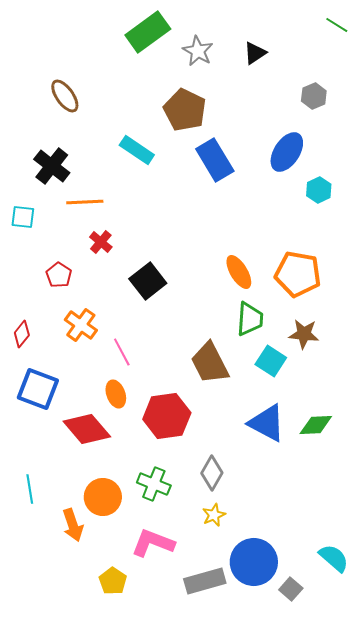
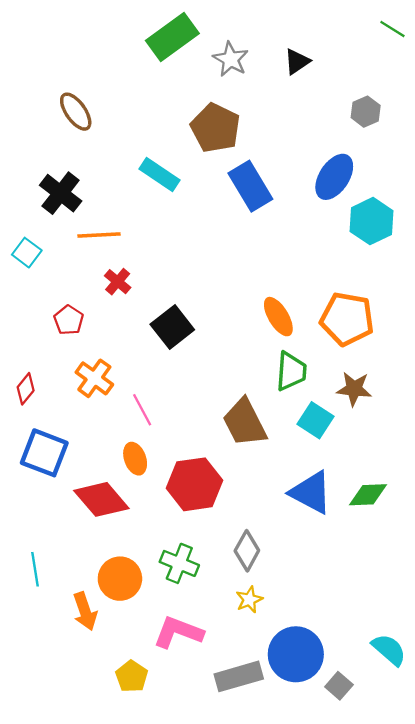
cyan hexagon: (319, 190) -> (372, 221), size x1.5
cyan square: (23, 217) -> (27, 253), turned 30

